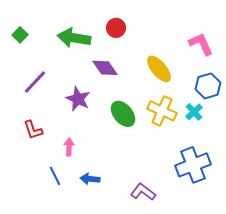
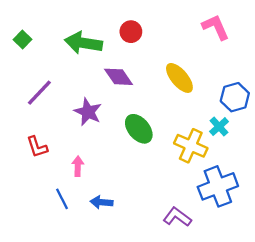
pink L-shape: (201, 44) -> (216, 27), moved
yellow cross: (162, 111) -> (191, 146), moved
purple L-shape: (143, 192) -> (177, 217), moved

